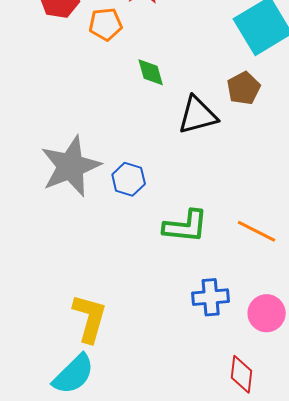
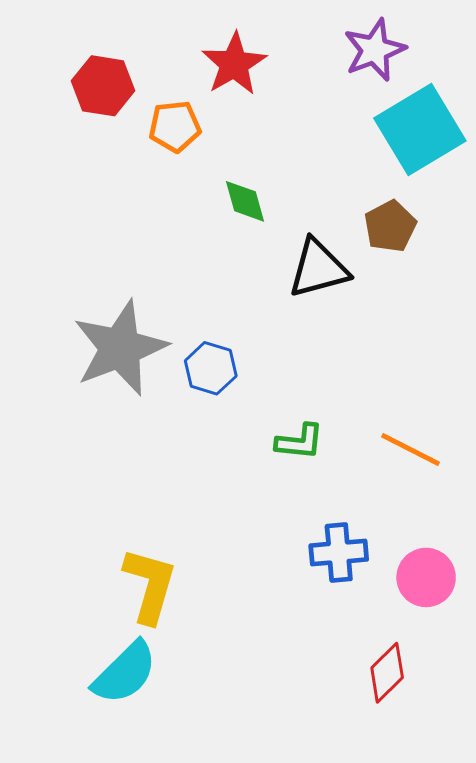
green L-shape: (186, 226) -> (300, 442), size x0.7
red diamond: (242, 374) -> (387, 673), turned 39

